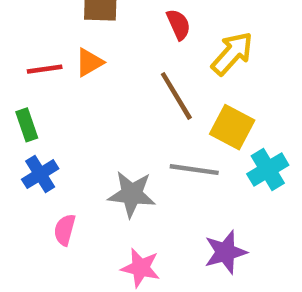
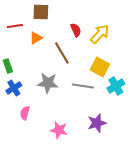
red semicircle: (179, 24) -> (76, 30), moved
red line: (45, 69) -> (15, 26), moved
brown line: (176, 96) -> (62, 53), moved
gray star: (132, 194) -> (48, 83), moved

